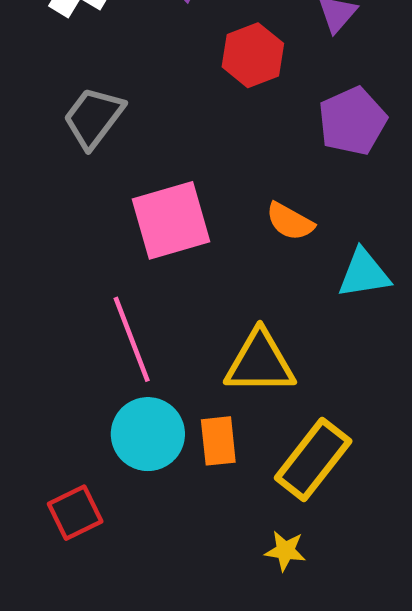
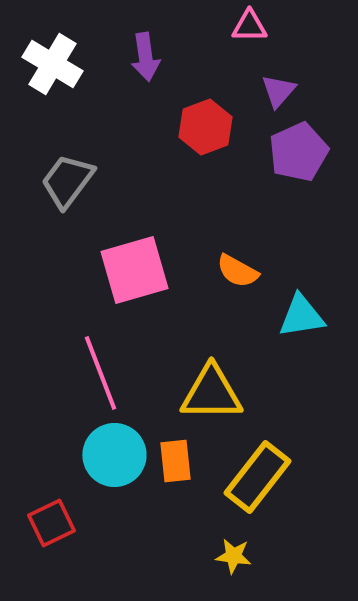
purple pentagon: (352, 121) -> (298, 152), moved

